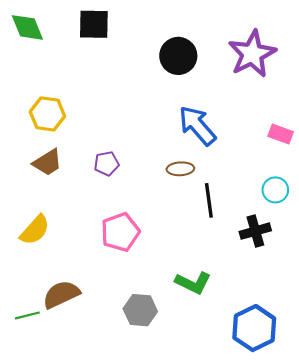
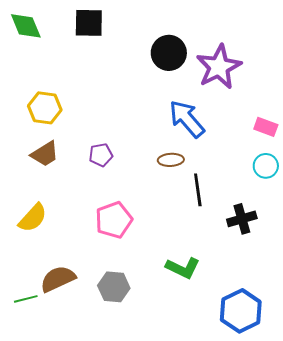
purple star: (252, 54) -> (219, 67), moved
cyan circle: (275, 190) -> (266, 166), moved
gray hexagon: (140, 310) -> (114, 287), moved

